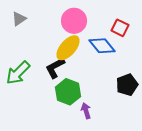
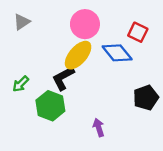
green arrow: (18, 73) -> (21, 84), size x0.6
green hexagon: (68, 92) -> (50, 106), moved

